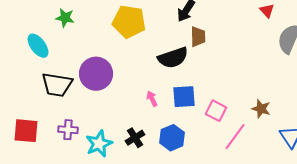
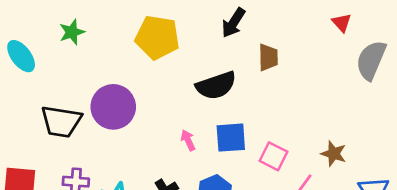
green star: (65, 18) -> (72, 32), turned -30
brown trapezoid: (198, 37) -> (268, 57), moved
cyan ellipse: (38, 46) -> (21, 56), moved

